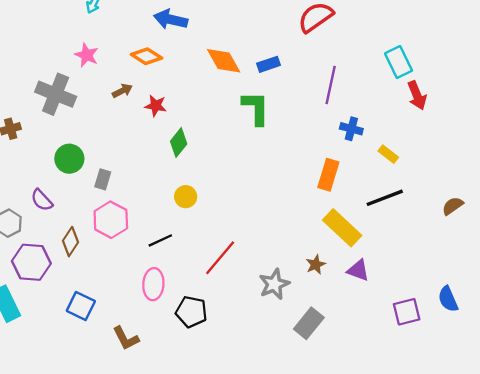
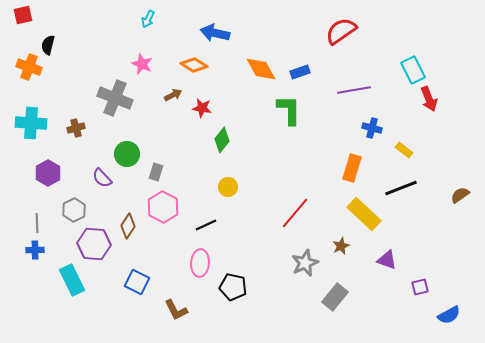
purple line: (331, 85) -> (354, 90), turned 68
purple semicircle: (42, 200) -> (102, 178), moved
red line: (220, 258) -> (295, 213), moved
purple triangle: (358, 270) -> (387, 260), moved
blue semicircle: (448, 299) -> (449, 315), moved, turned -95
purple square: (407, 312) -> (420, 287), size x0.7

